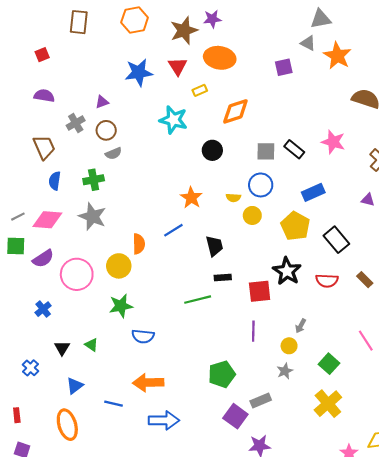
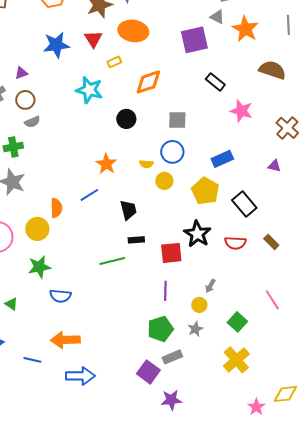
purple square: (284, 67) -> (194, 40), size x1.6
black rectangle: (294, 149) -> (215, 82), moved
green pentagon: (222, 374) -> (160, 329), moved

